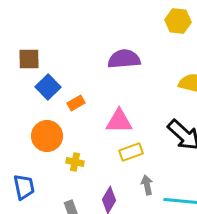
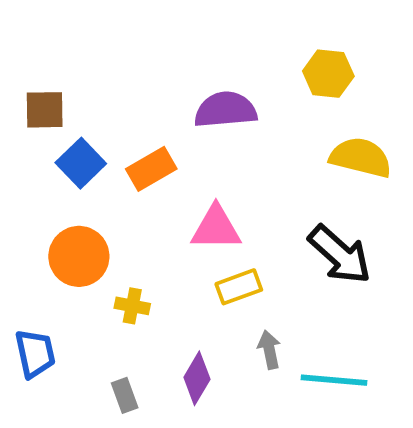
yellow hexagon: (178, 21) -> (328, 74), moved
orange rectangle: (76, 103) -> (151, 169), moved, size x1.4

